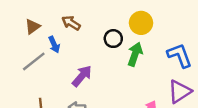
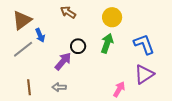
brown arrow: (71, 23) -> (68, 12), moved
brown triangle: (33, 27) -> (22, 20), size x1.5
black circle: (113, 39) -> (78, 46), moved

